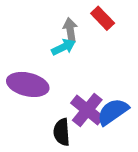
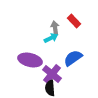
purple cross: (87, 110) -> (52, 74), moved
blue semicircle: (113, 112) -> (73, 58), moved

